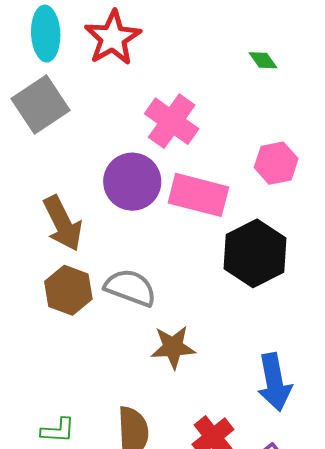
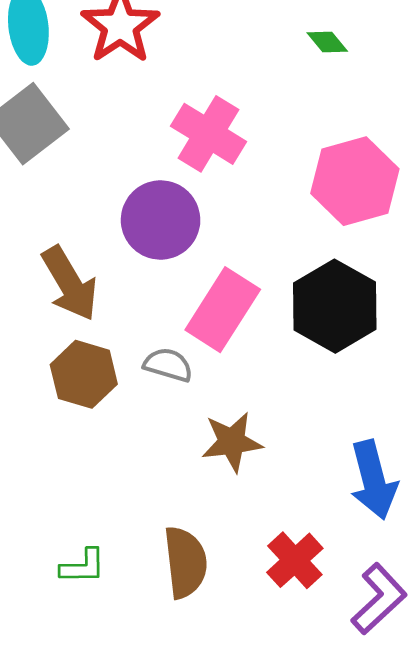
pink hexagon: (276, 163) -> (355, 181), size x1.5
pink rectangle: (198, 195) -> (223, 310), moved, turned -68
gray semicircle: (130, 288) -> (168, 365), size x0.7

